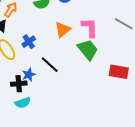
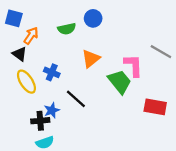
pink L-shape: (90, 28) -> (133, 66), moved
blue cross: (29, 42) -> (52, 72), turned -32

